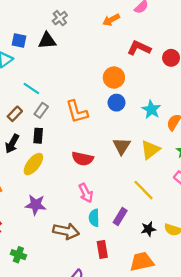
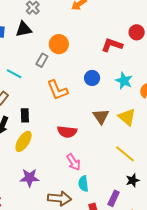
red L-shape: (139, 48) -> (112, 45), moved
orange circle: (114, 78) -> (59, 44), moved
gray rectangle: (41, 110) -> (42, 60), moved
yellow triangle: (150, 150) -> (127, 117), turned -36
purple rectangle: (120, 217) -> (114, 198), moved
black star: (148, 229) -> (133, 180), moved

